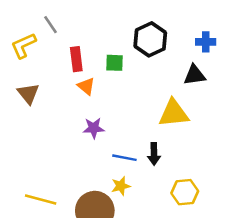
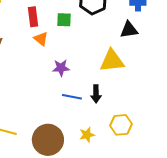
purple star: (94, 128) -> (61, 68), moved
yellow star: (121, 186) -> (87, 135), moved

